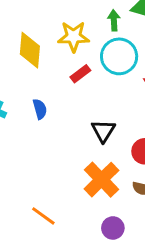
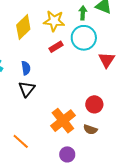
yellow diamond: (30, 50) -> (23, 27), turned 35
black triangle: (103, 131) -> (27, 89), moved

